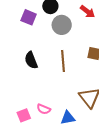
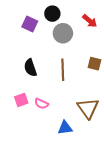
pink semicircle: (44, 109) -> (41, 104), moved
pink square: (24, 115) -> (21, 100), moved

